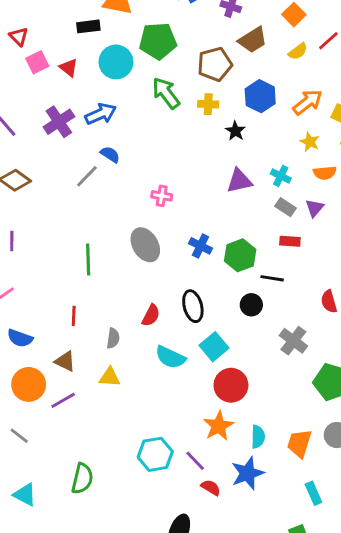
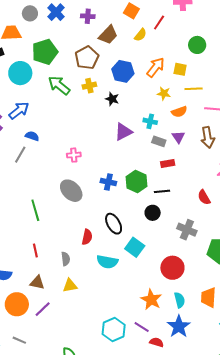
red circle: (231, 385) -> (172, 268), moved

